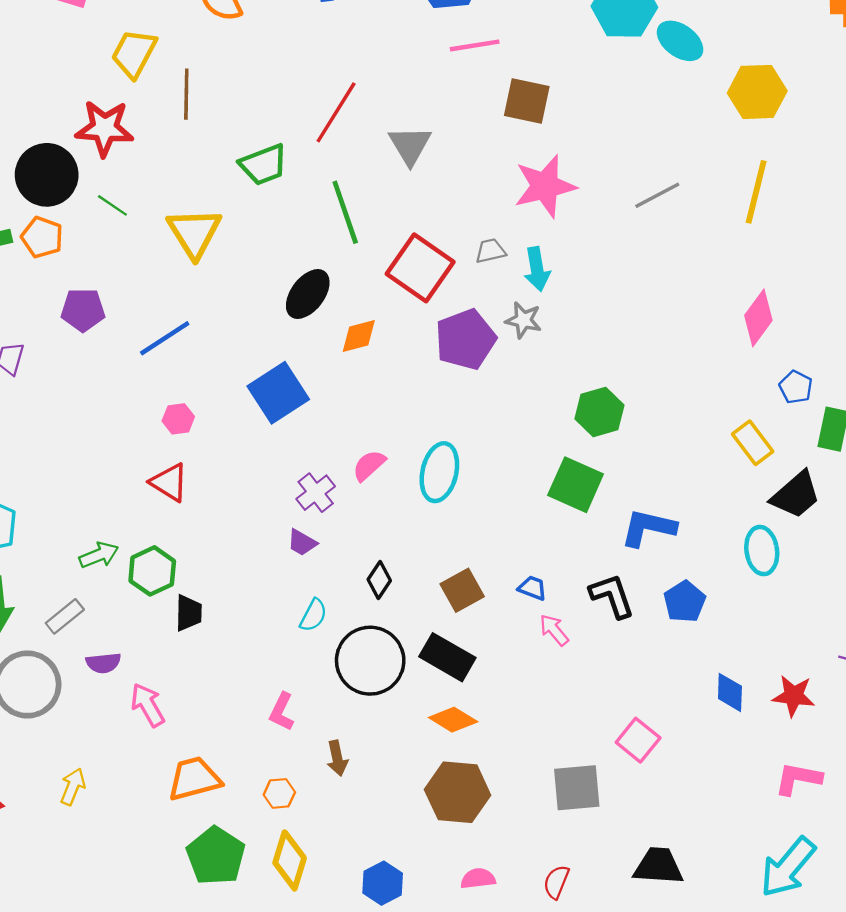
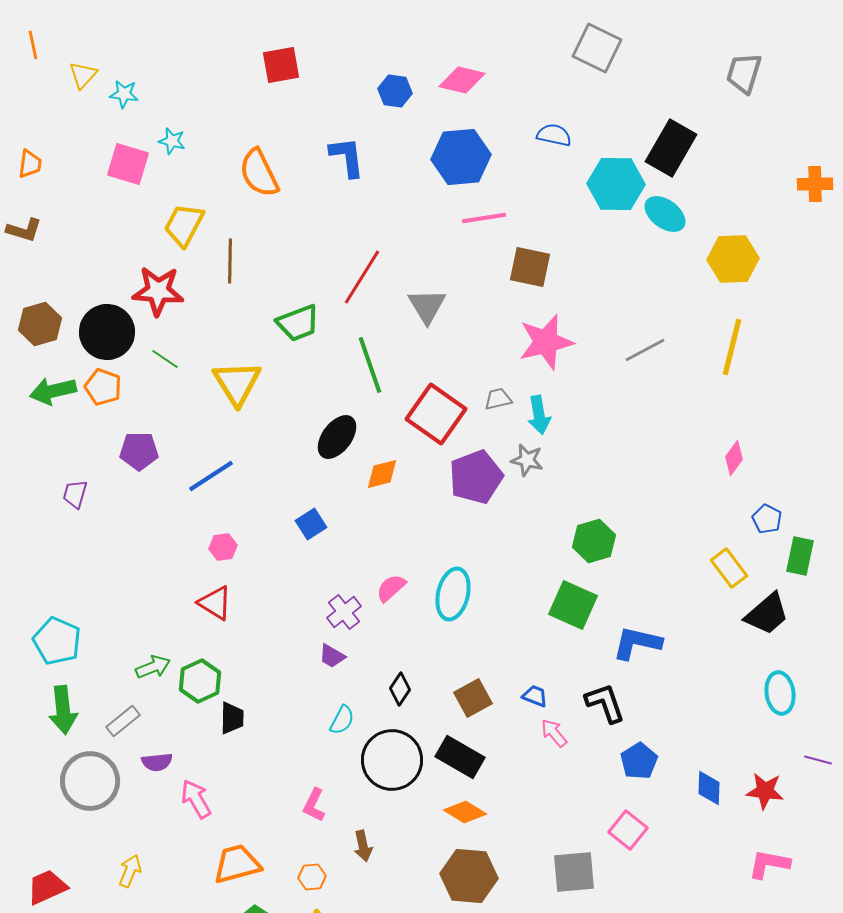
pink diamond: (758, 318) -> (734, 458), size x0.7
blue square: (278, 393) -> (311, 524), size x0.6
cyan ellipse: (762, 551) -> (780, 693), moved
blue pentagon: (685, 602) -> (639, 761), moved

